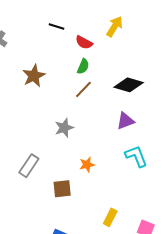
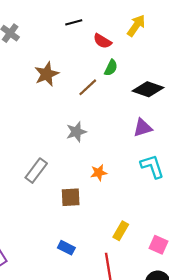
black line: (56, 27) -> (74, 22), turned -35
green semicircle: (83, 66) -> (111, 68), moved
brown line: (83, 89) -> (88, 87), moved

